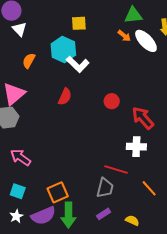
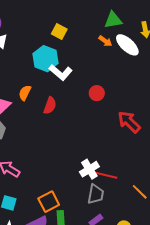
yellow square: (79, 23) -> (59, 31), turned 35
orange semicircle: (29, 61) -> (25, 93), moved
red circle: (112, 101) -> (97, 93), moved
white cross: (136, 147) -> (89, 169), moved, turned -30

